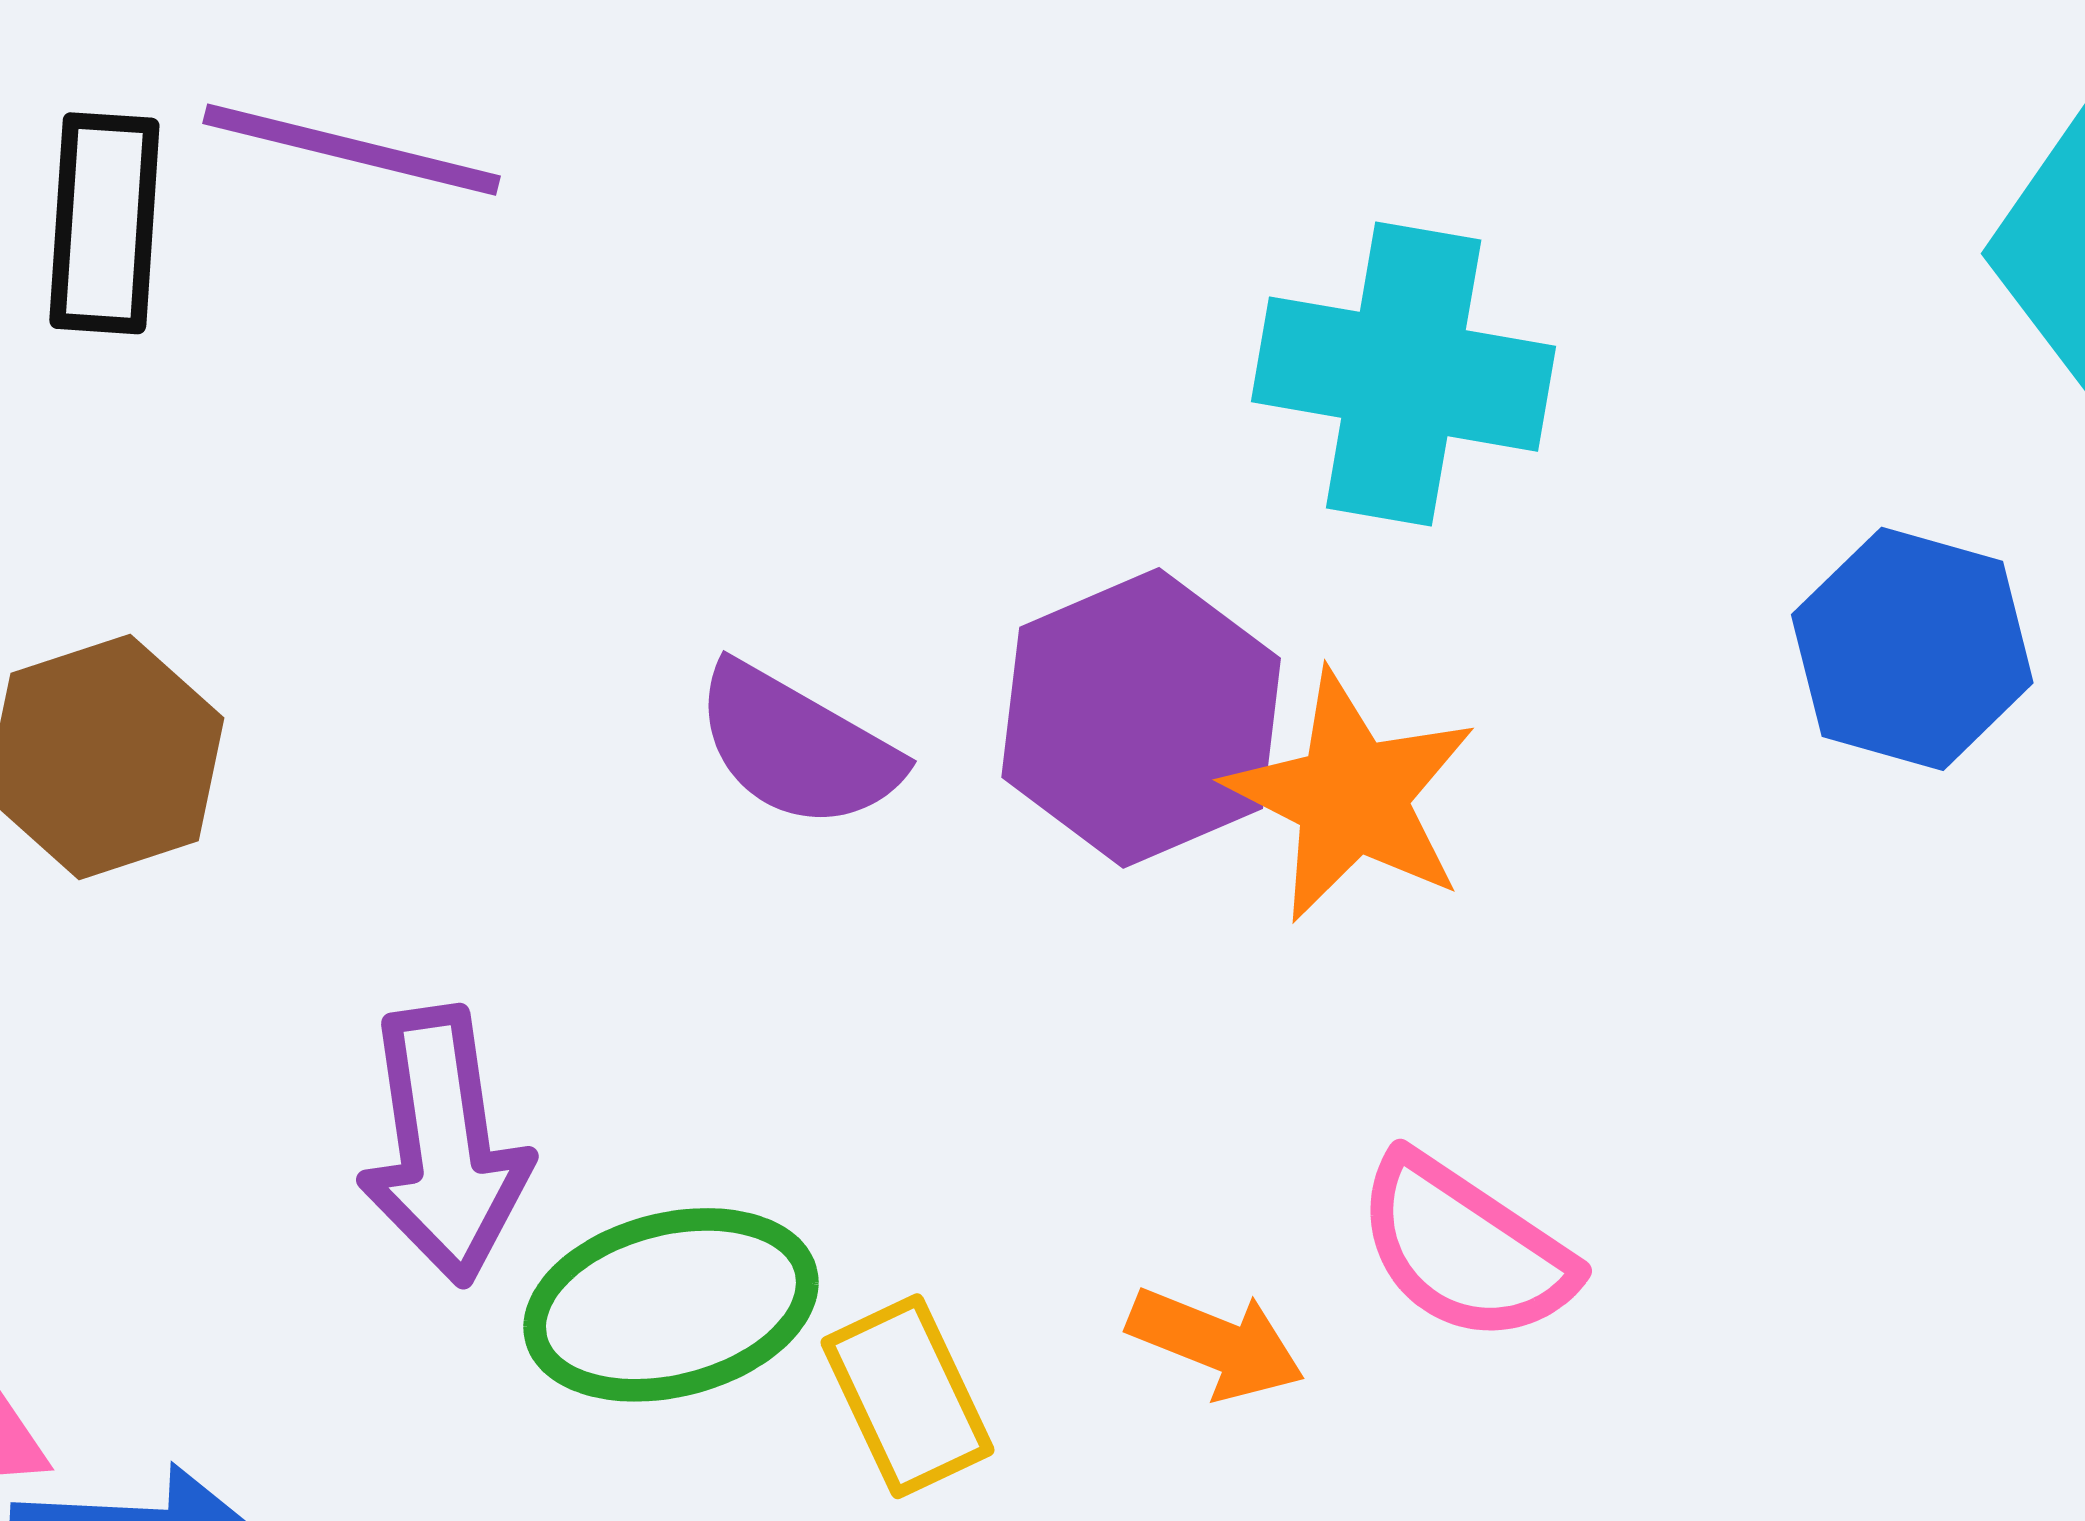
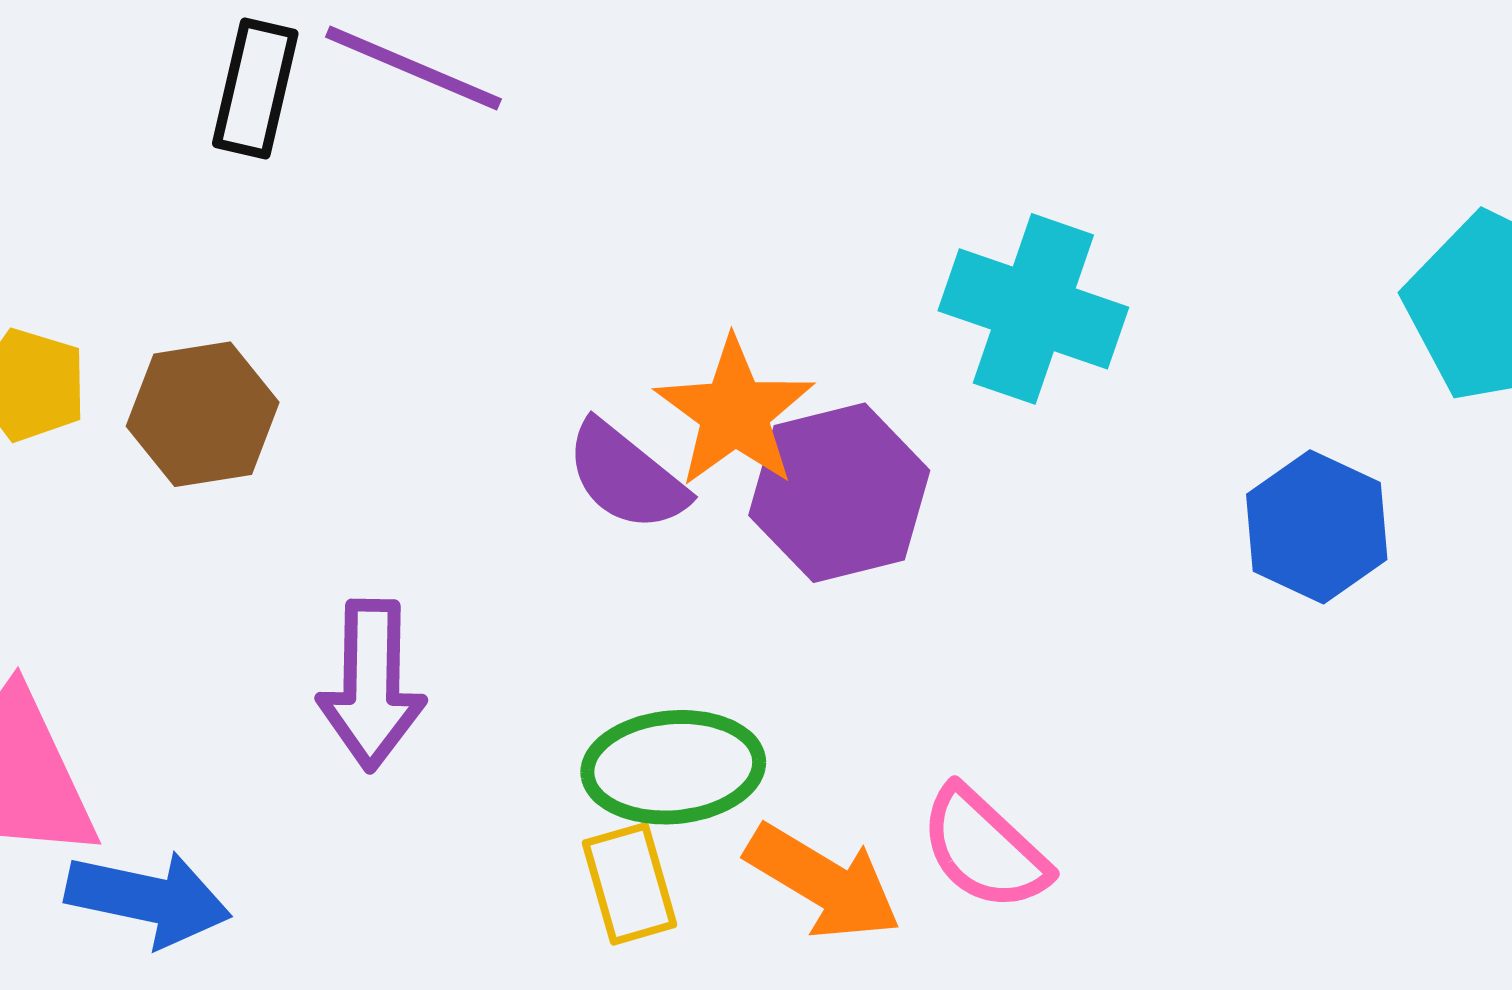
orange star: (1352, 796) -> (735, 412), moved
green ellipse: (671, 1305) -> (673, 767), moved
orange arrow: (1216, 1343) -> (823, 882), size x1.5

